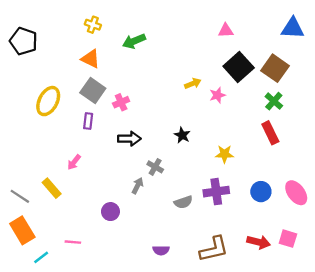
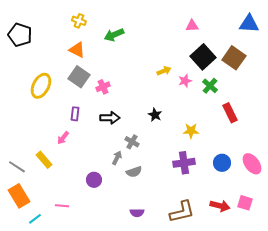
green cross: (274, 101) -> (210, 86), moved
purple rectangle: (88, 121) -> (75, 114), moved
gray semicircle: (183, 202) -> (134, 172), moved

